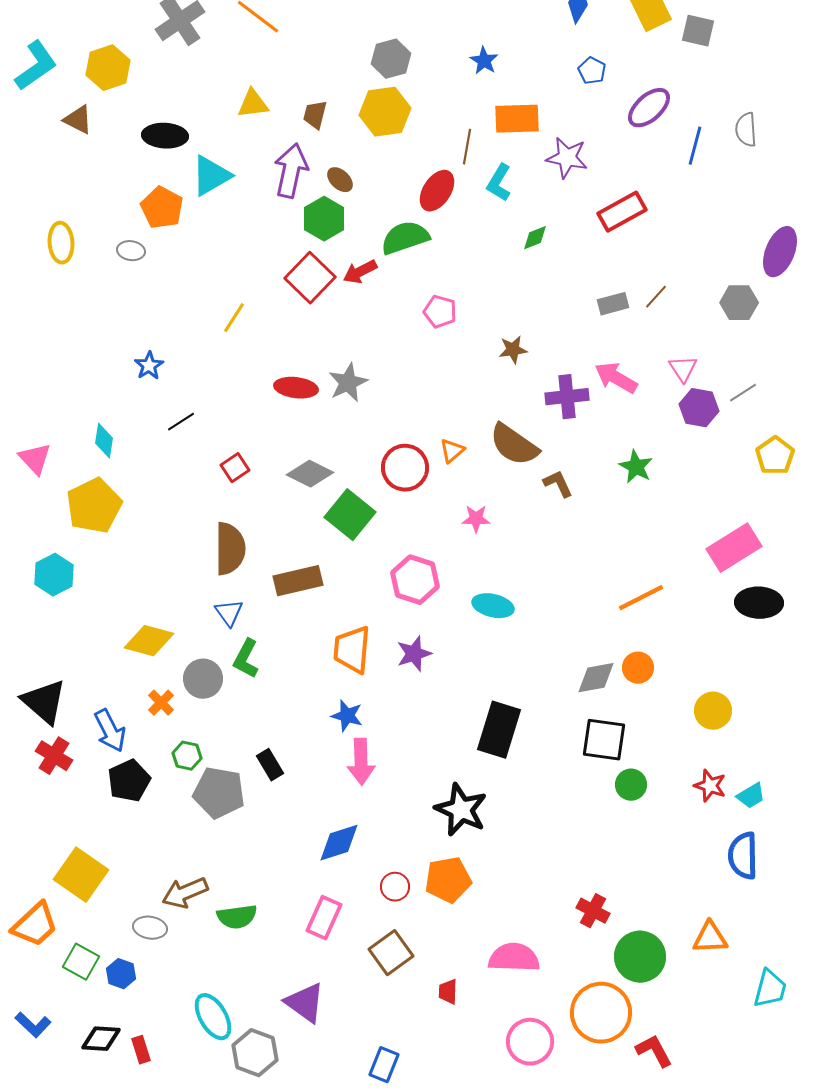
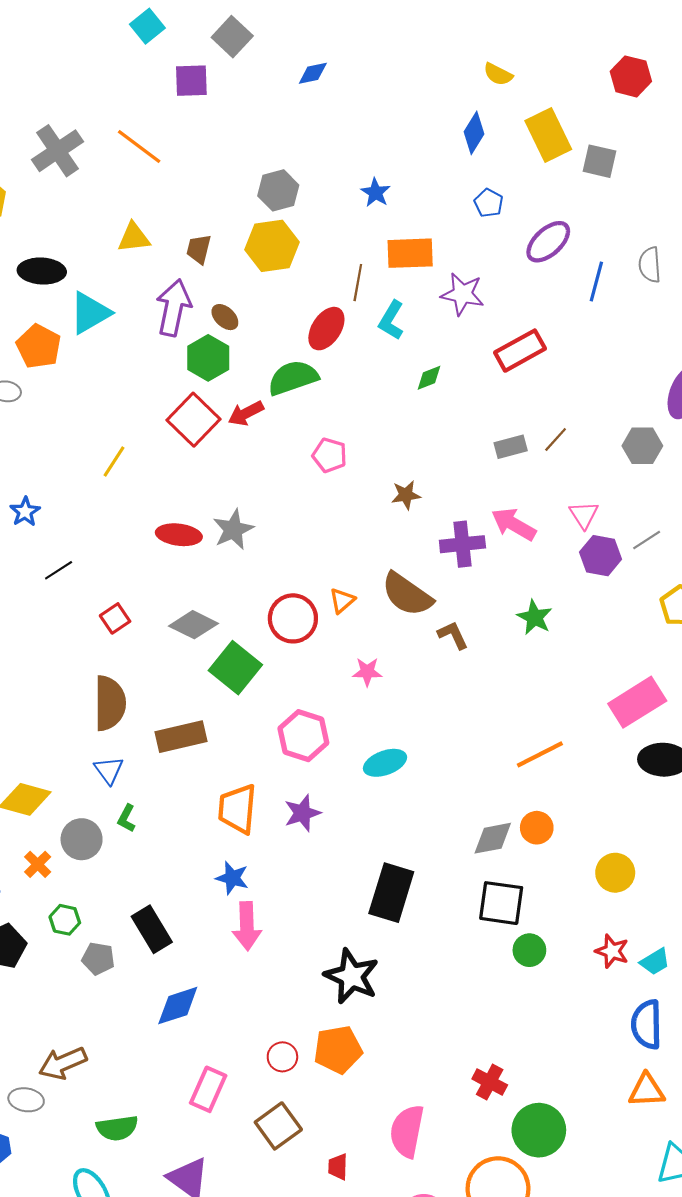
cyan ellipse: (493, 606) -> (385, 763), turned -33
green L-shape: (246, 659) -> (127, 818), size x0.7
black rectangle: (270, 765) -> (152, 929), size x1.4
gray pentagon: (219, 793) -> (98, 959), size x0.6
blue diamond: (339, 843) -> (178, 1006), moved
green semicircle: (237, 917) -> (117, 1128), moved
orange triangle: (710, 938) -> (647, 1090), moved
pink semicircle: (514, 958) -> (407, 1131), turned -81

